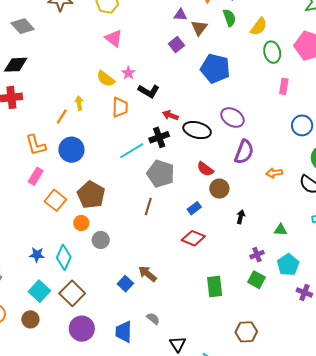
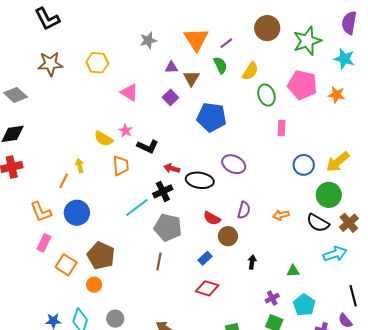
pink triangle: (114, 38) -> (129, 93), moved
purple semicircle: (244, 152) -> (244, 210), moved, size x0.7
gray circle: (101, 240) -> (115, 319), moved

